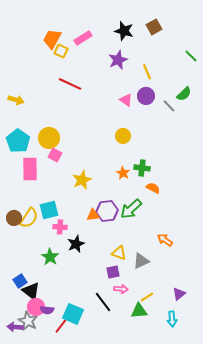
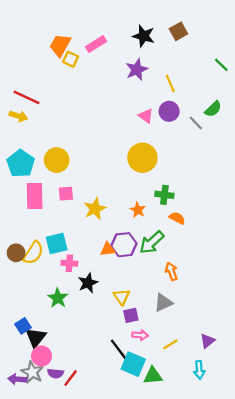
red line: (70, 84) -> (26, 97), moved
yellow circle: (123, 136) -> (142, 158), size x1.6
pink square: (55, 155) -> (66, 194), moved, turned -32
orange star: (123, 173) -> (138, 210), moved
orange arrow: (165, 240) -> (171, 271), moved, turned 35
yellow triangle: (119, 253) -> (122, 297), moved, turned 35
black triangle: (31, 291) -> (36, 337), turned 30
purple semicircle: (47, 310) -> (55, 373), moved
green triangle: (139, 311) -> (153, 376), moved
cyan square: (73, 314) -> (133, 364), moved

